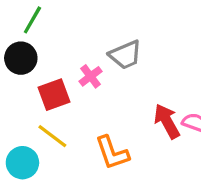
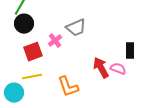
black circle: (21, 58) -> (24, 24), moved
yellow line: (52, 136) -> (32, 77), turned -48

